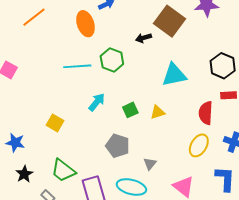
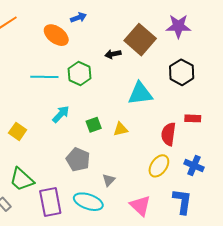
orange ellipse: (86, 24) -> (56, 35), turned -40
black hexagon: (223, 66) -> (182, 72), moved

